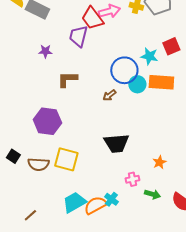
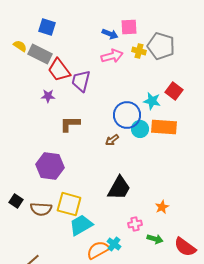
red trapezoid: (92, 18) -> (59, 70), moved
red square: (171, 46) -> (174, 91), turned -30
black trapezoid: (116, 143) -> (119, 188), turned -56
cyan trapezoid: (74, 202) -> (81, 225), moved

